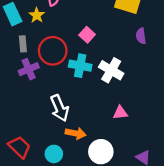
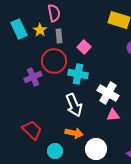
gray rectangle: (23, 44) -> (59, 36), moved
white cross: (111, 70) -> (108, 93), moved
white arrow: (60, 108) -> (74, 105), moved
red trapezoid: (19, 147) -> (32, 130), moved

